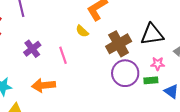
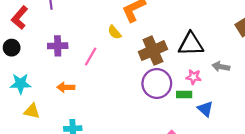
purple cross: (32, 49) -> (58, 46), turned 30
pink line: (63, 55) -> (91, 57), turned 42
orange arrow: (44, 85) -> (66, 87), size x0.7

